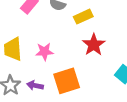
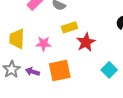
yellow rectangle: (83, 17) -> (69, 27), moved

